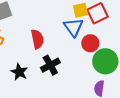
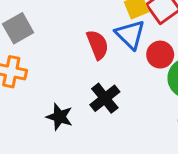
red semicircle: (37, 39) -> (97, 45), moved

